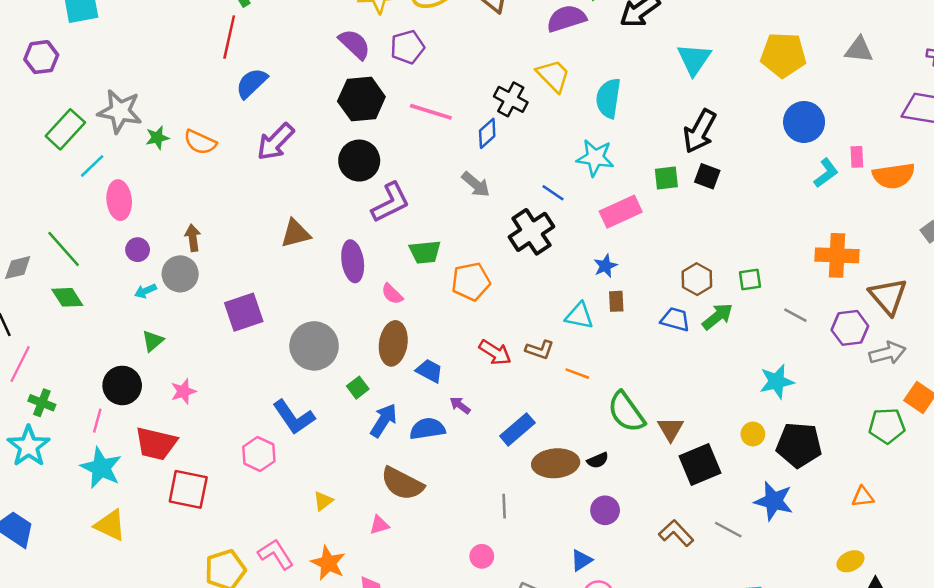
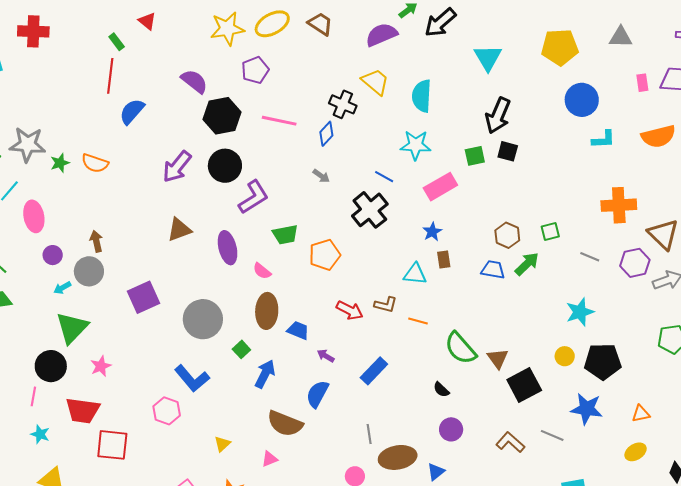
purple semicircle: (355, 44) -> (194, 81), moved
purple arrow: (275, 142) -> (177, 167), moved
pink rectangle: (857, 157) -> (642, 83), moved
cyan L-shape: (826, 173) -> (604, 139), turned 40
gray arrow: (476, 184) -> (321, 176), size x0.7
green triangle: (153, 341) -> (72, 328), size x1.8
blue semicircle: (427, 429) -> (317, 394), moved, turned -48
black semicircle: (598, 460) -> (441, 390), turned 72
brown ellipse: (556, 463) -> (398, 457), moved
cyan star: (101, 468) -> (40, 434), size x0.6
orange triangle: (863, 497) -> (641, 414), moved
yellow ellipse: (850, 561) -> (636, 452), moved

